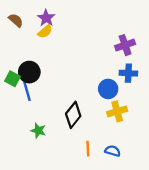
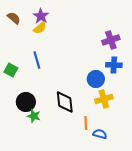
black circle: (29, 72) -> (26, 102), moved
blue line: (27, 91) -> (37, 60), moved
black diamond: (73, 115) -> (65, 102), turned -45
orange line: (88, 149) -> (86, 123), moved

